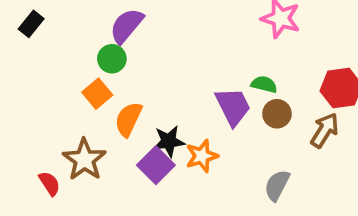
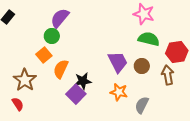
green semicircle: (264, 84) -> (149, 39), moved, size x1.5
brown arrow: (325, 130) -> (168, 75), turned -42
orange star: (202, 156) -> (119, 92), moved, turned 30
brown star: (84, 160) -> (25, 80), moved

